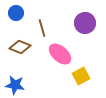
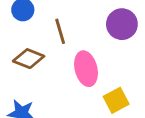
pink ellipse: (60, 54) -> (86, 69), turned 35

